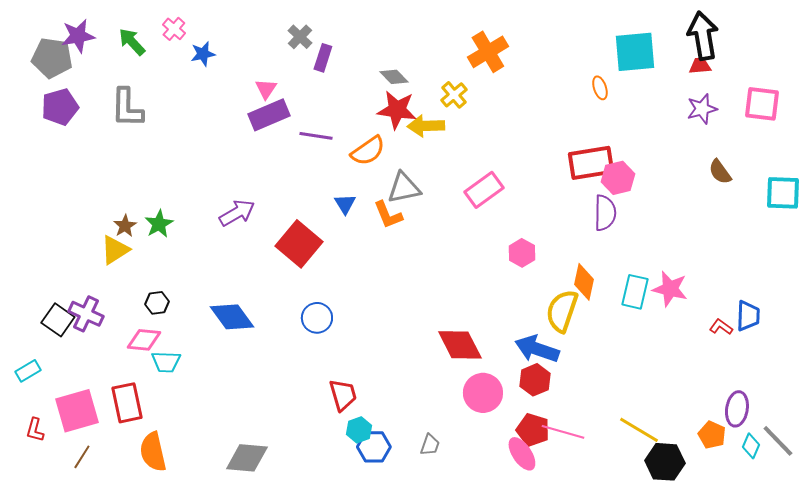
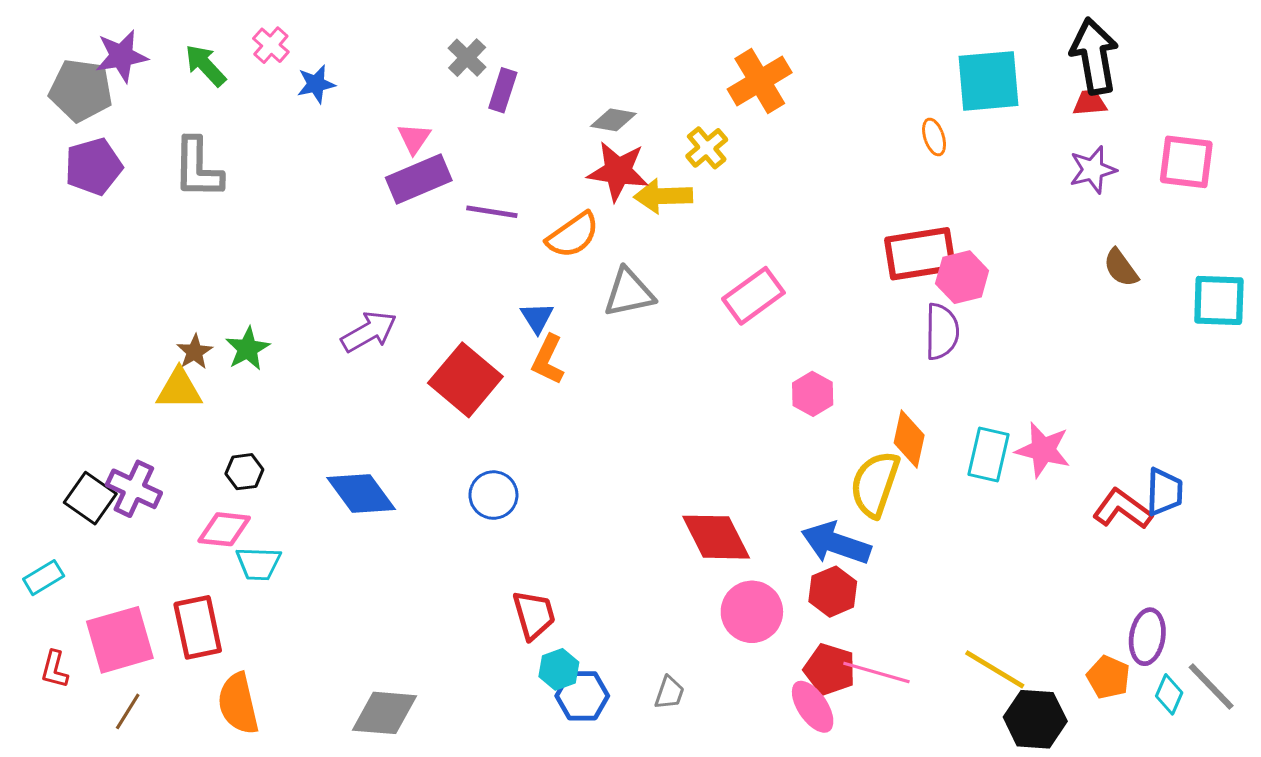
gray diamond: (394, 77) -> (613, 120), turned -36
orange L-shape: (388, 215) -> (548, 360), moved, turned 48
yellow triangle: (115, 250) -> (179, 389), turned 32
red L-shape: (721, 327) -> (1122, 509), size x1.6

